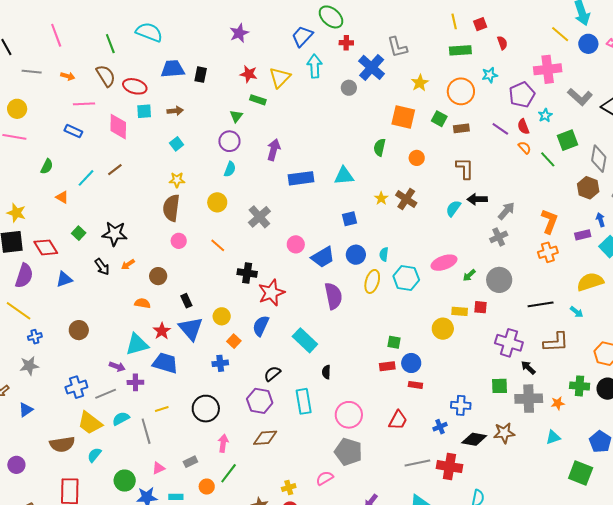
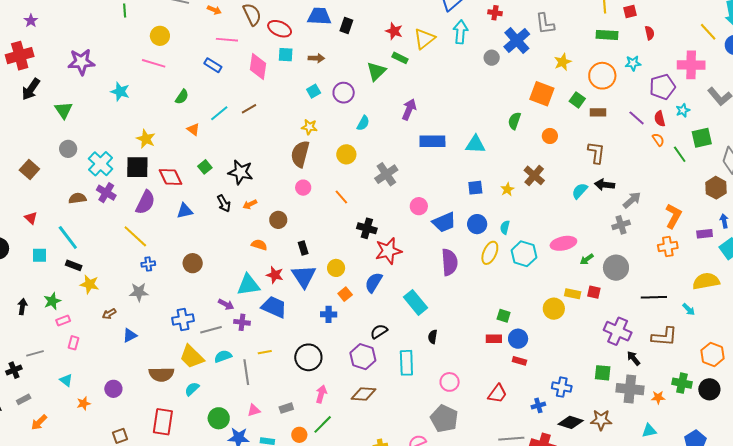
green triangle: (236, 116) -> (376, 71), size x1.5
purple circle: (229, 141) -> (344, 93), moved
yellow star: (381, 198) -> (507, 189), moved
red star: (162, 331) -> (275, 275), turned -30
pink circle: (349, 415) -> (450, 382), size x0.7

